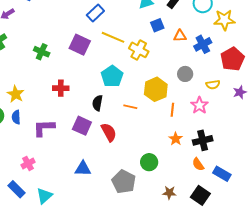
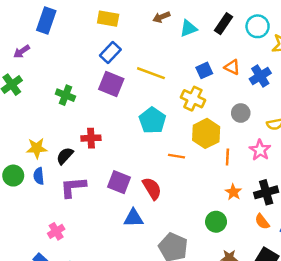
blue rectangle: (95, 13) -> (110, 53), moved
blue square: (157, 25) -> (204, 70), moved
orange triangle: (180, 36) -> (232, 67), turned 32
yellow cross: (139, 50) -> (193, 99), moved
yellow star: (16, 94) -> (37, 148), turned -30
black semicircle: (97, 103) -> (65, 156), moved, turned 35
green circle: (149, 162) -> (216, 222), moved
blue triangle: (83, 169) -> (133, 218), moved

